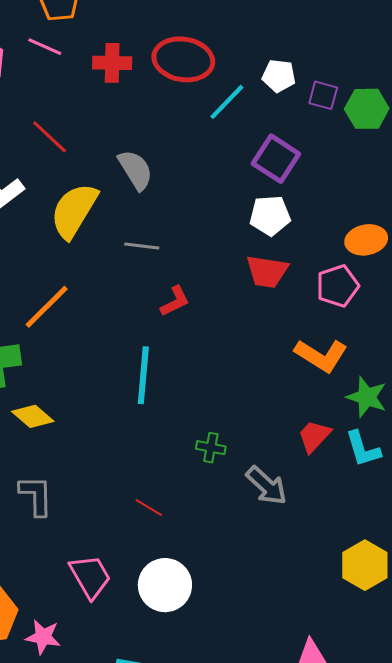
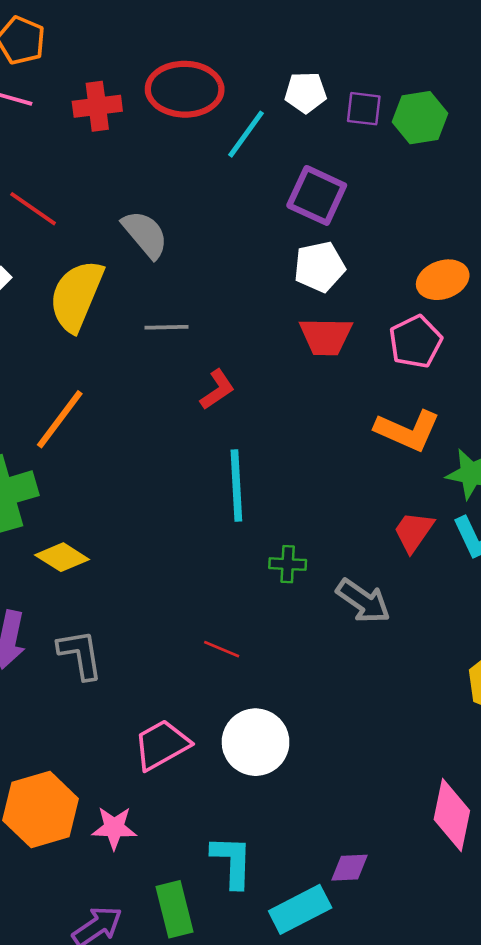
cyan line: (143, 375) -> (236, 485), moved
pink trapezoid: (90, 576) -> (162, 745), turned -81

